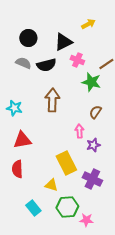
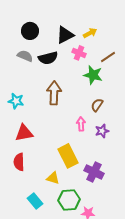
yellow arrow: (88, 24) -> (90, 33), moved
purple star: (93, 145) -> (102, 131), moved

